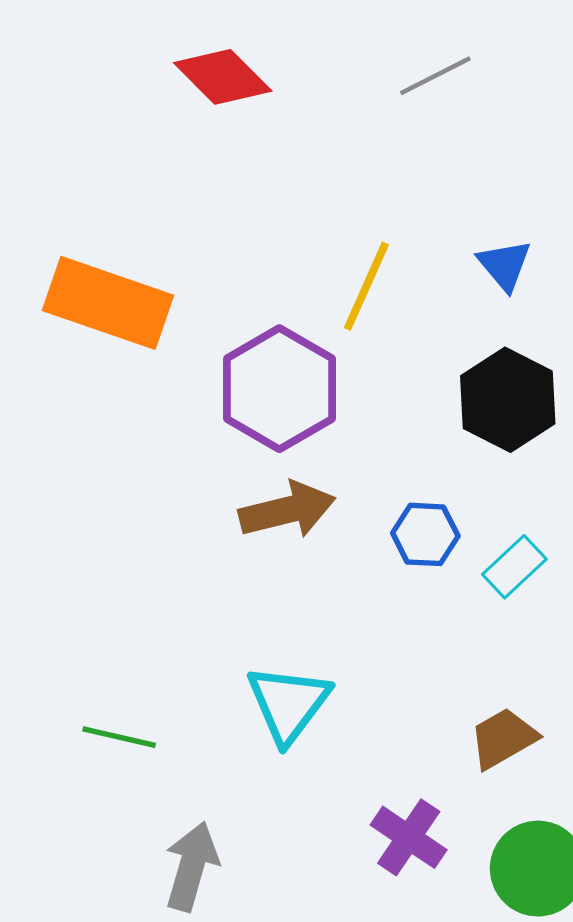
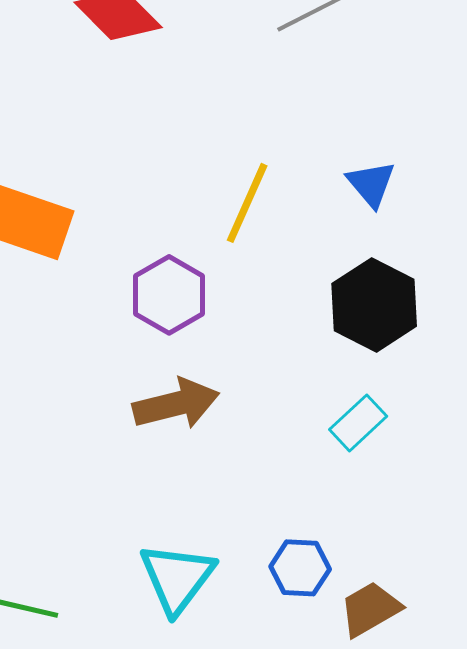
purple hexagon: (279, 389) -> (169, 295), size x0.7
blue hexagon: (425, 534) -> (300, 568), moved
cyan rectangle: (514, 567) -> (358, 423), moved

